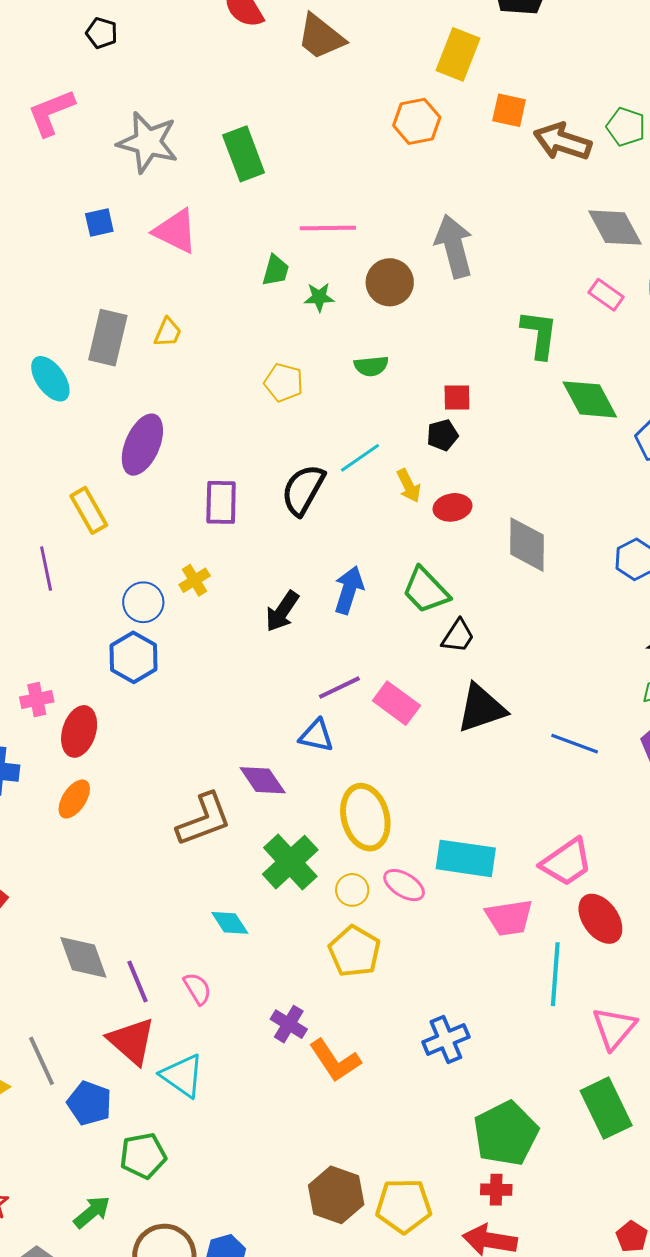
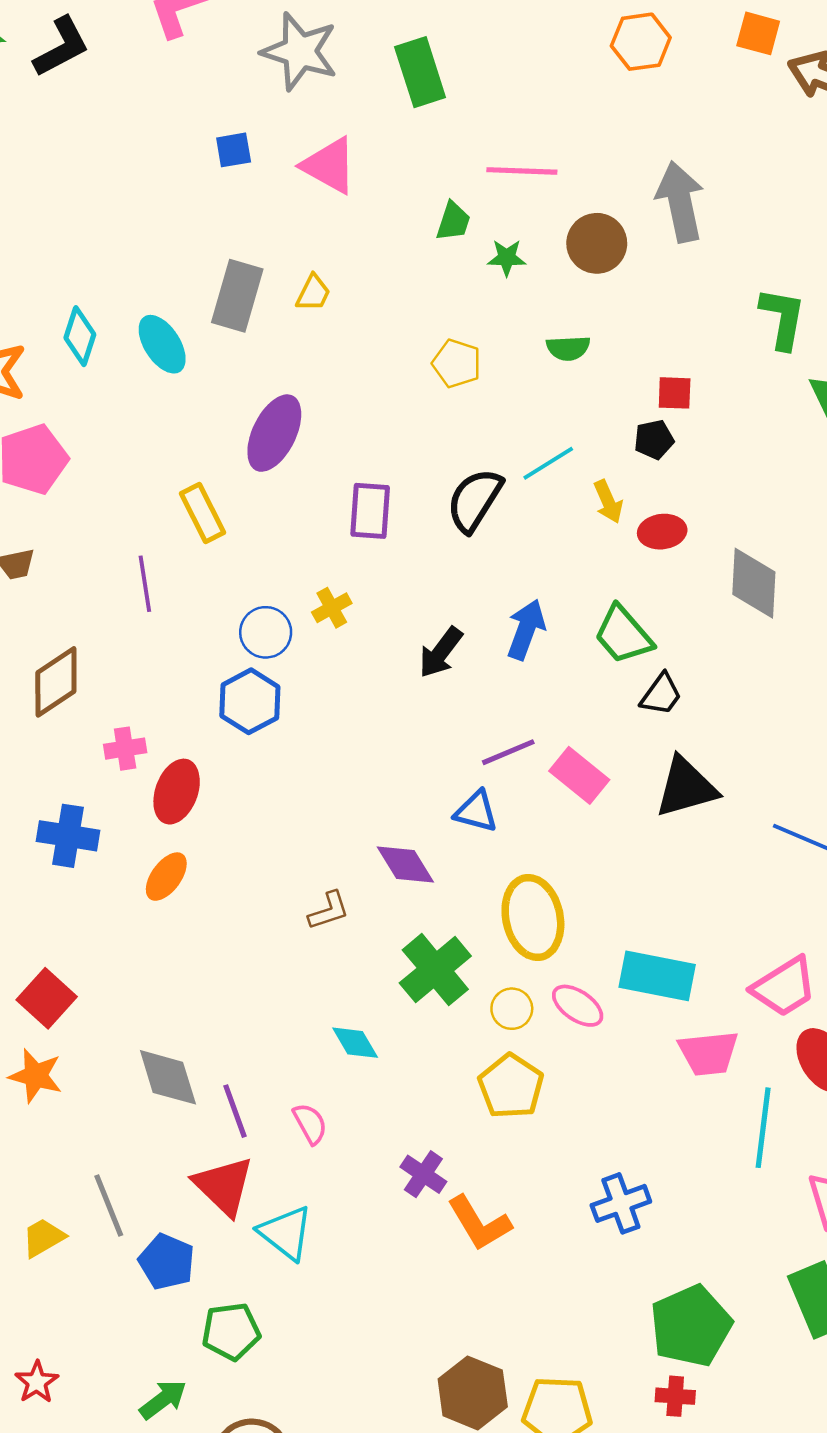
brown L-shape: (204, 820) -> (329, 911), size x0.6

